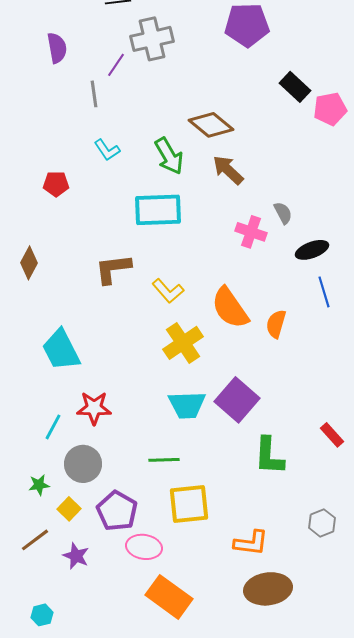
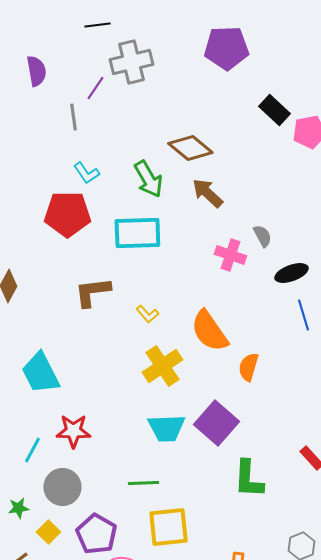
red pentagon: (56, 184) -> (67, 214), moved, size x1.8
yellow L-shape: (168, 291) -> (147, 314), size x0.7
orange semicircle: (276, 324) -> (248, 367), moved

